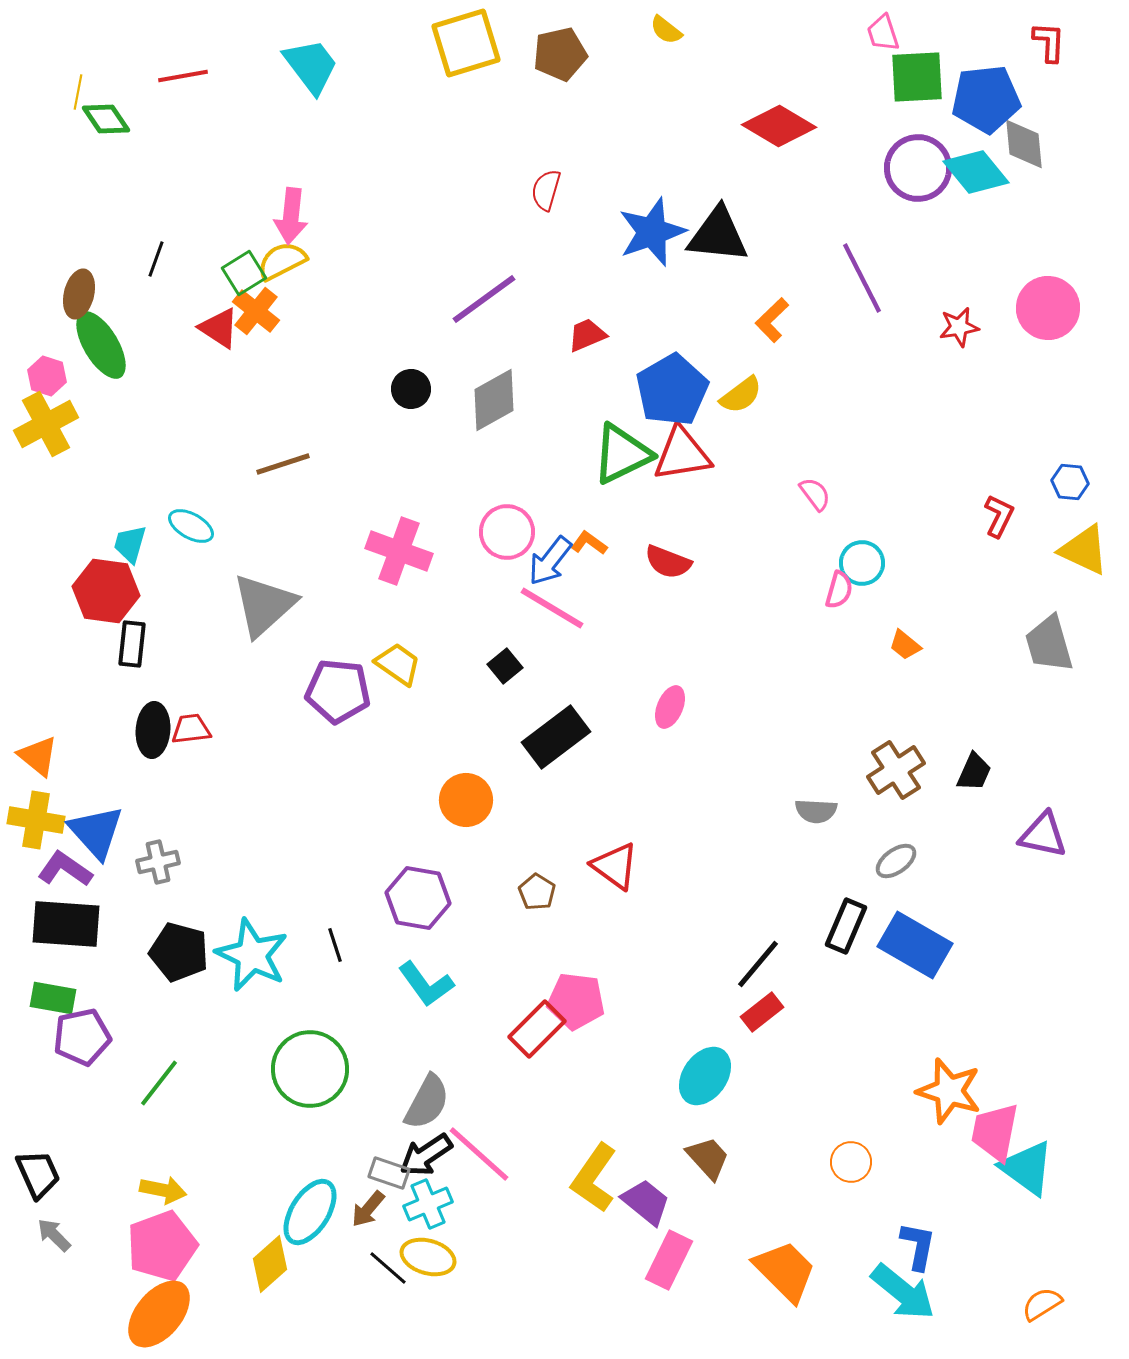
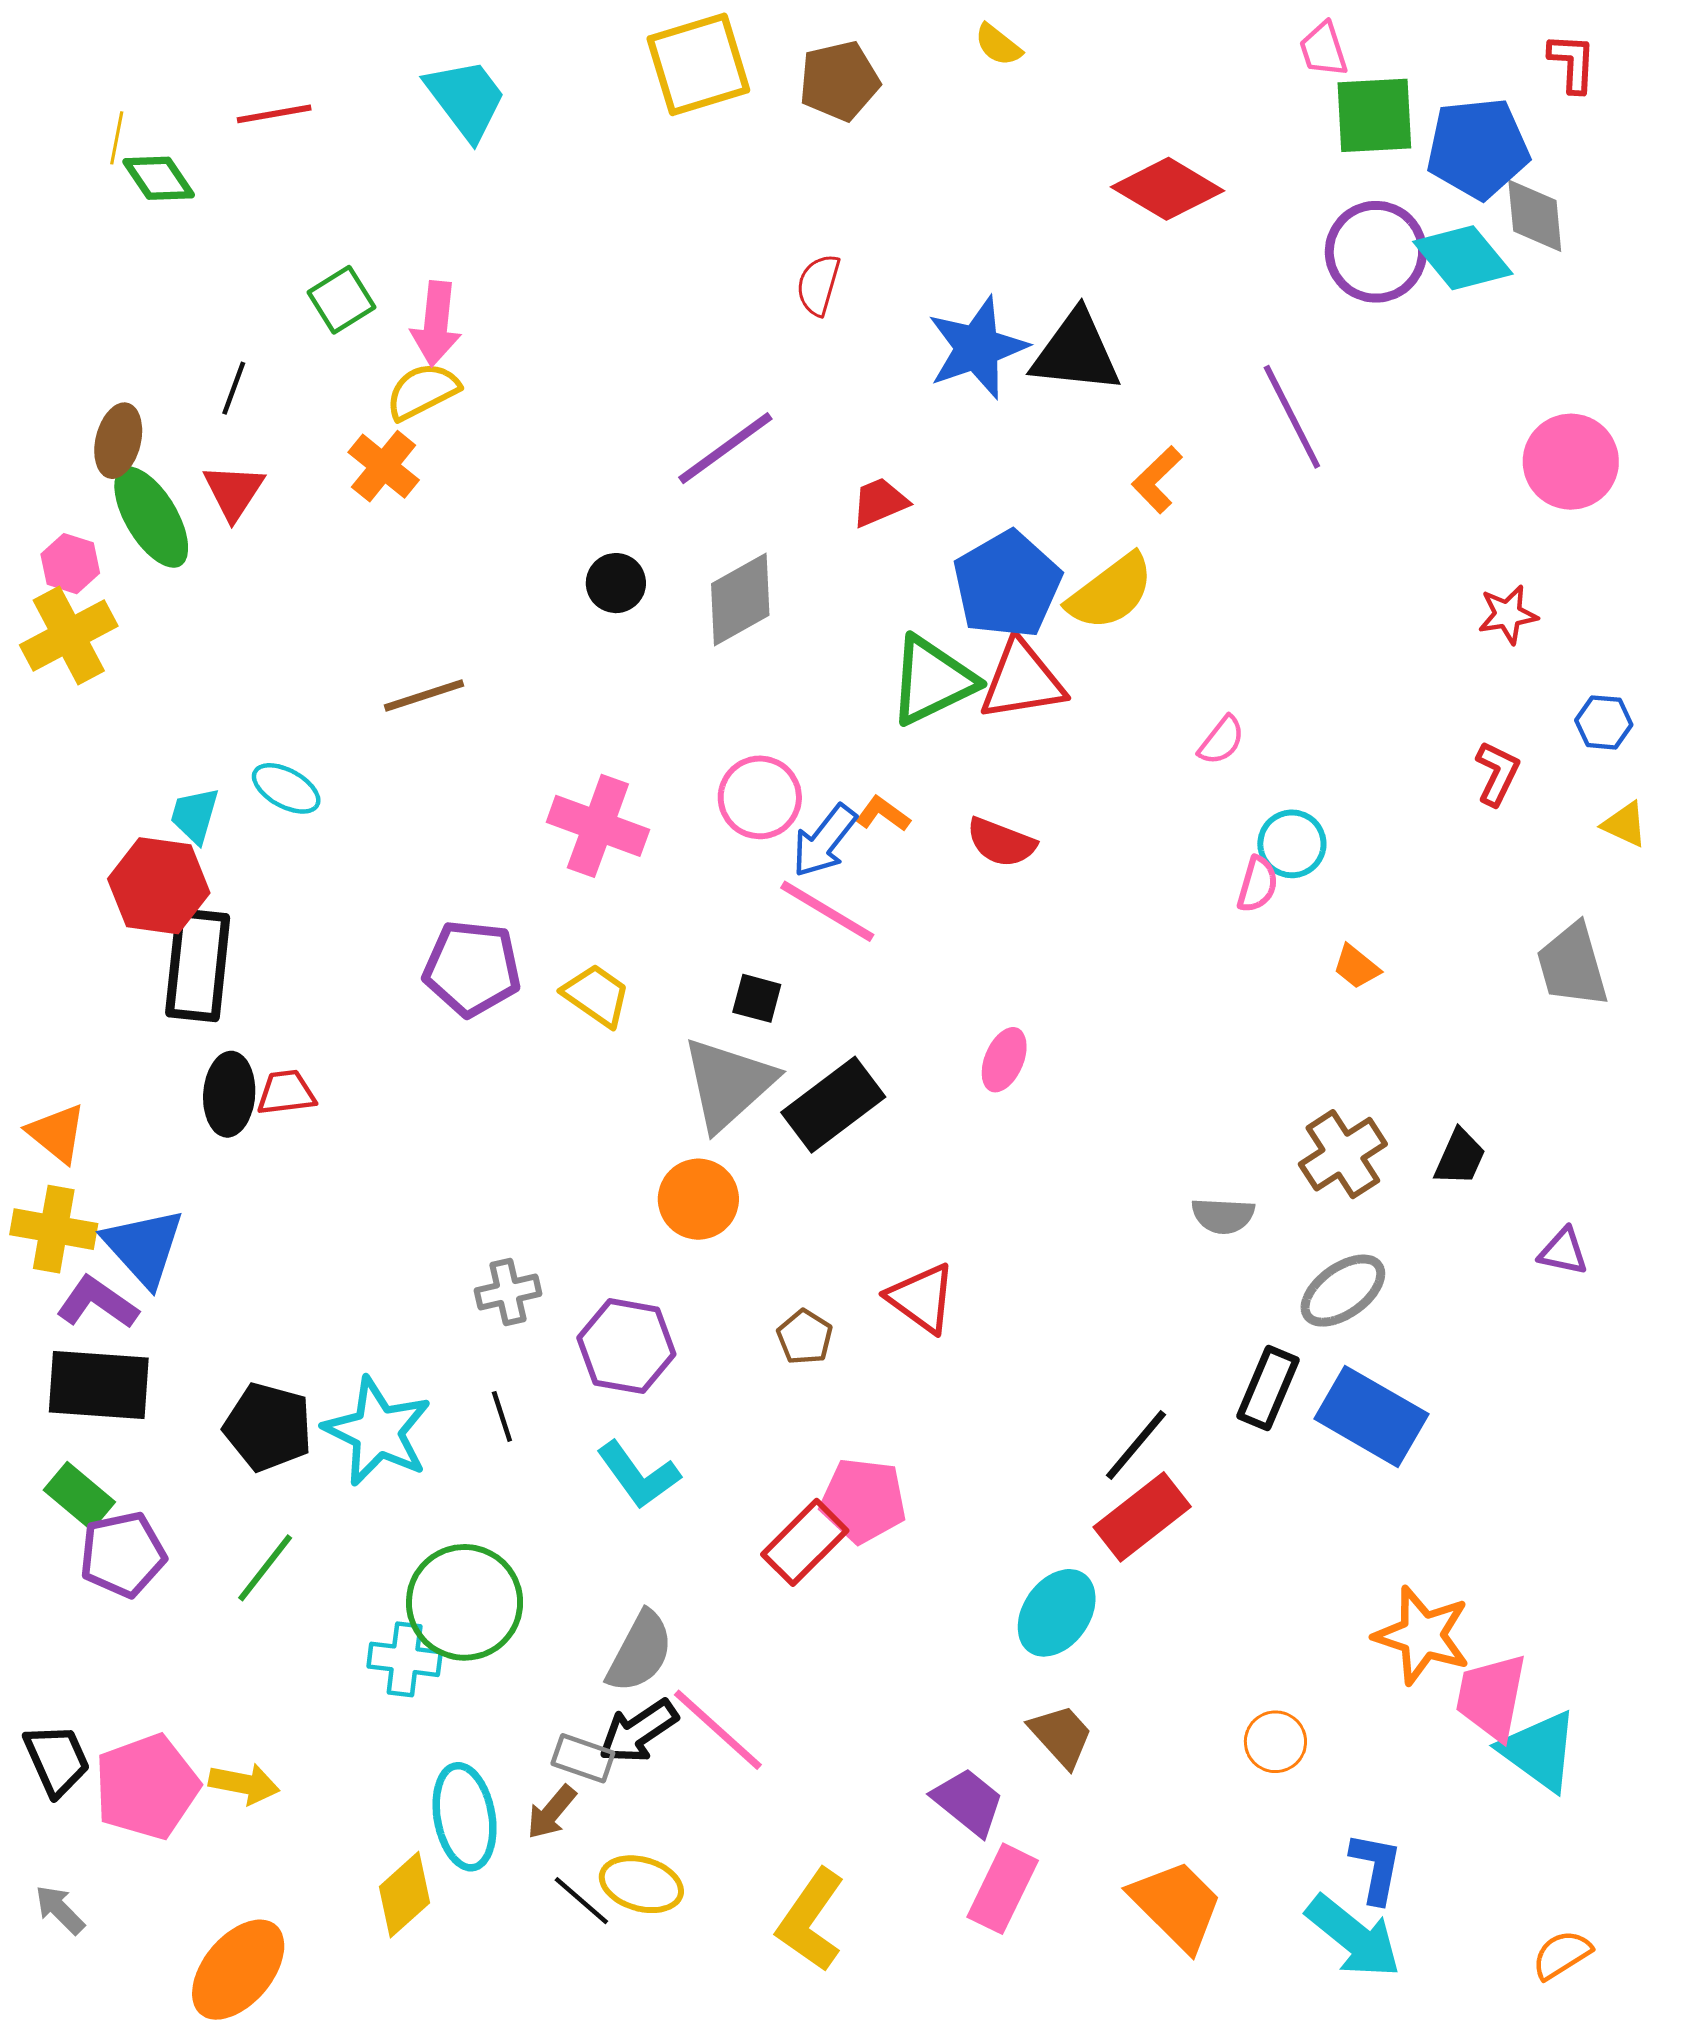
green square: (244, 273) -> (342, 300), moved
red star: (959, 327) -> (1508, 615), moved
red triangle: (219, 328) -> (234, 492), moved, turned 30
yellow semicircle: (741, 395) -> (1111, 592), size x1.4
pink semicircle: (815, 494) -> (1221, 740), turned 75
yellow triangle: (1084, 550) -> (1625, 824), size x0.6
gray triangle: (264, 605) -> (728, 1084), moved
black rectangle: (132, 644) -> (198, 965), size x1.6
black square: (505, 666) -> (757, 998), turned -36
purple pentagon: (338, 691) -> (472, 968), moved
purple triangle: (1043, 835) -> (1563, 1252), size x0.7
gray ellipse: (896, 861) -> (1343, 1291), size x1.4
gray cross: (158, 862) -> (508, 1292), moved
green rectangle: (53, 998) -> (79, 1496), turned 30
red rectangle: (762, 1012) -> (1142, 1517), size x1.5
green line: (159, 1083) -> (265, 1568), moved
yellow L-shape: (594, 1178) -> (811, 1920), moved
cyan cross: (428, 1204) -> (405, 1659), moved, turned 30
cyan ellipse: (310, 1212) -> (465, 1817), turned -42
gray arrow: (54, 1235) -> (60, 1910), moved
pink pentagon: (162, 1246) -> (147, 1787), moved

